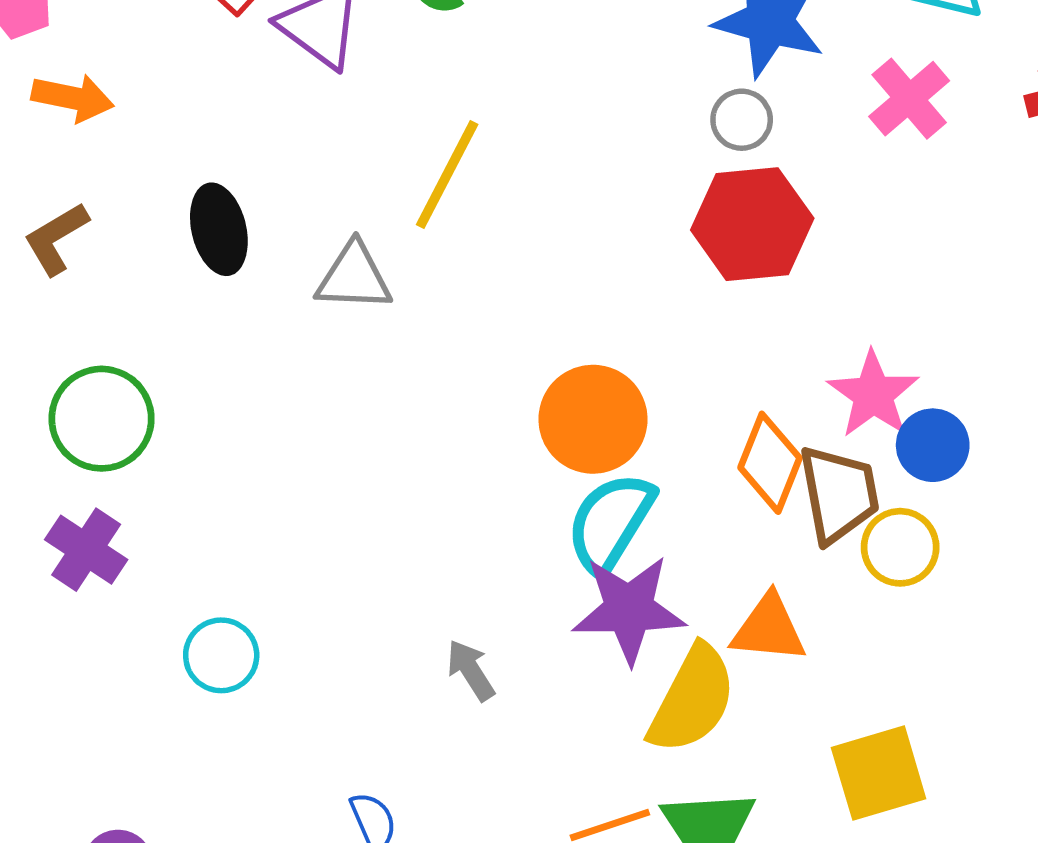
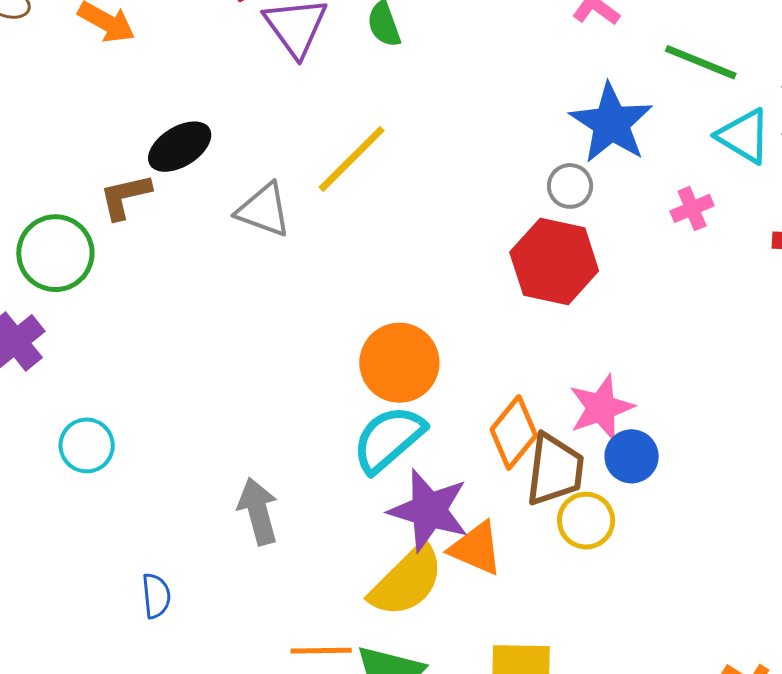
pink cross: (909, 99) -> (692, 208), size x0.7
black ellipse: (219, 229) -> (180, 147), turned 54
brown L-shape: (56, 239) -> (125, 196), moved
purple star: (629, 609) -> (429, 510), moved
gray arrow: (471, 670) -> (258, 511), size x1.4

